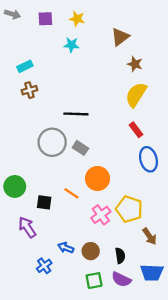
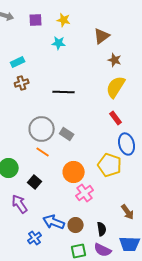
black line: (76, 114) -> (64, 92), moved
orange circle: (97, 179) -> (74, 172), moved
orange line: (71, 193) -> (43, 152), moved
black square: (44, 202) -> (35, 182), turned 32
yellow pentagon: (129, 209) -> (110, 165), moved
blue arrow: (66, 248) -> (54, 222), size x1.5

